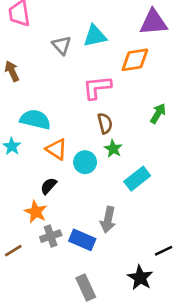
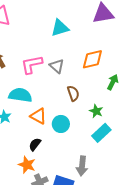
gray triangle: (62, 45) -> (57, 66), moved
orange diamond: (135, 60) -> (92, 59), moved
pink L-shape: (97, 87) -> (32, 64), moved
green star: (113, 149) -> (96, 111), moved

